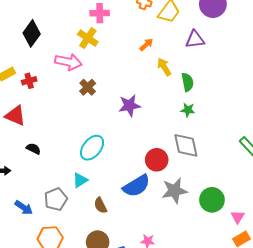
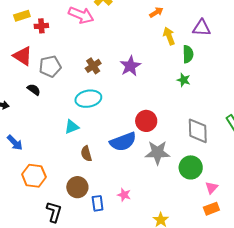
purple triangle: (195, 40) -> (202, 28), moved
brown cross: (88, 87) -> (93, 66), moved
purple star: (130, 106) -> (130, 66), turned -30
gray diamond: (186, 145) -> (198, 131), moved
cyan ellipse: (92, 148) -> (88, 99), turned 30
gray pentagon: (56, 199) -> (50, 66), moved

